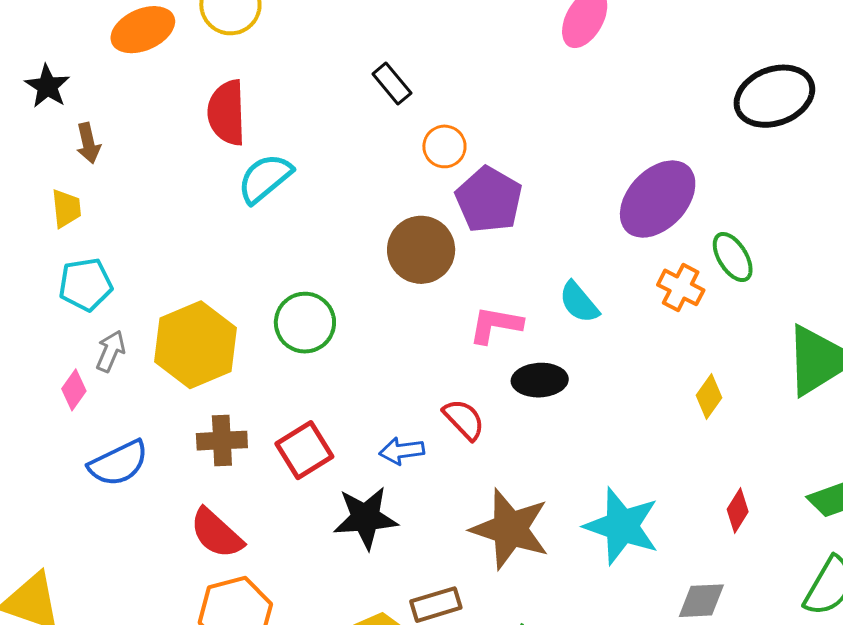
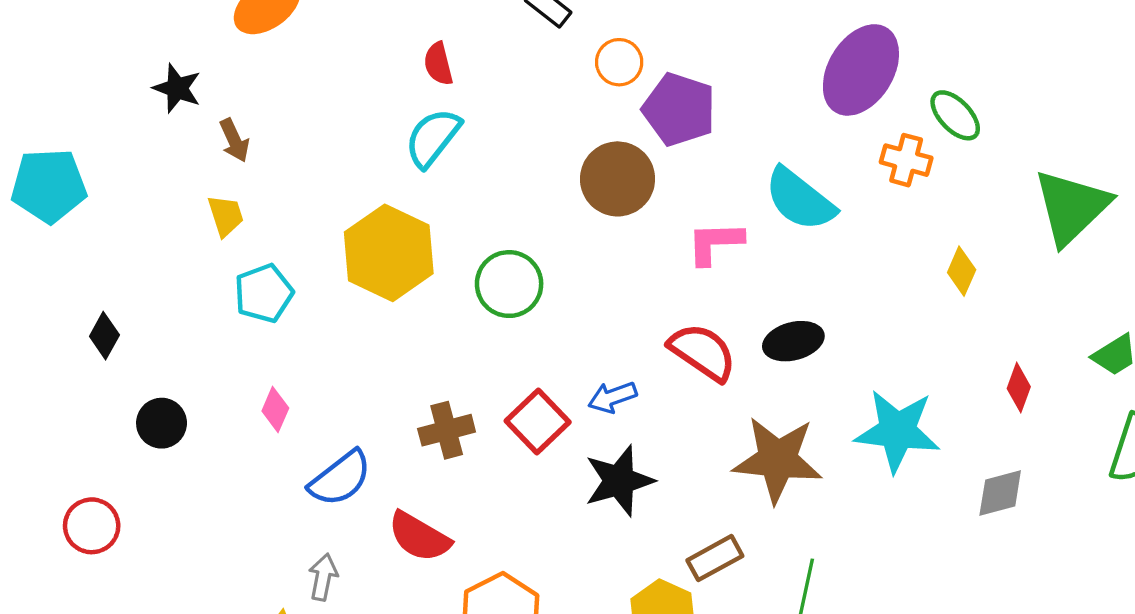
red semicircle: (227, 113) -> (438, 64), moved, size x0.6
cyan semicircle: (579, 302) -> (800, 199), size x1.5
yellow hexagon: (195, 345) -> (389, 253), moved
gray arrow: (111, 351) -> (323, 577), moved
black ellipse: (540, 380) -> (793, 341), moved
red semicircle: (464, 419) -> (703, 352), size x1.4
blue arrow: (402, 451) -> (612, 397), moved
red semicircle: (216, 533) -> (419, 537), moved

